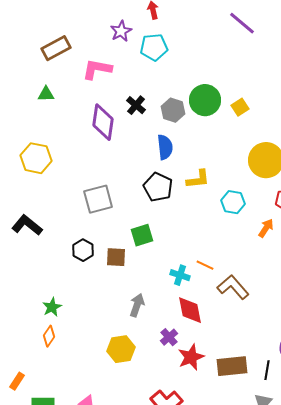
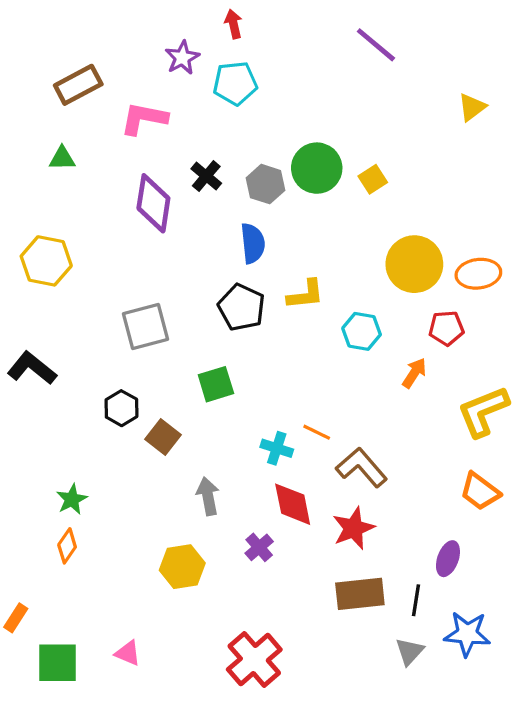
brown square: (116, 257) -> (163, 437), moved, turned 35
gray arrow: (137, 305) -> (208, 496), turned -30
red star: (191, 357) -> (354, 528), moved

